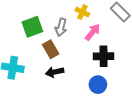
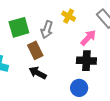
pink arrow: (93, 32) -> (88, 38), moved
black arrow: (55, 72) -> (38, 73), turned 36

